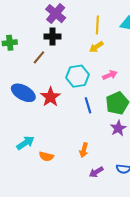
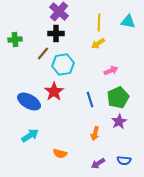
cyan hexagon: (78, 76) -> (63, 64), moved
blue ellipse: (23, 93) -> (29, 102), moved
orange arrow: (84, 150) -> (95, 134), moved
orange semicircle: (46, 156) -> (60, 154), moved

